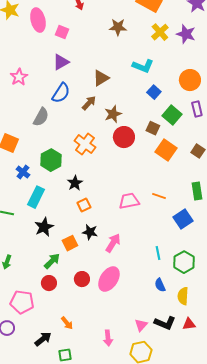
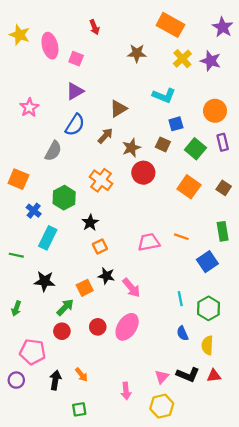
blue square: (154, 92) -> (176, 124), turned 32
brown square: (153, 128) -> (163, 144), moved
black star: (44, 227) -> (45, 281), moved, turned 30
pink arrow: (113, 243) -> (131, 288), turned 108
black arrow: (43, 339) -> (55, 380), moved, turned -42

